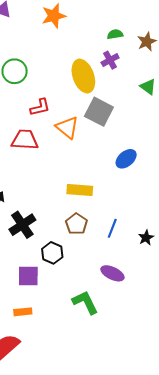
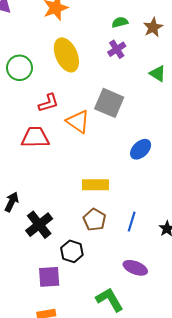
yellow ellipse: (83, 76) -> (66, 55), moved

